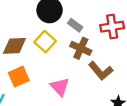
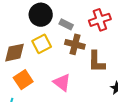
yellow square: (45, 42) -> (42, 44), turned 30
brown L-shape: (101, 71) -> (96, 62), turned 50

